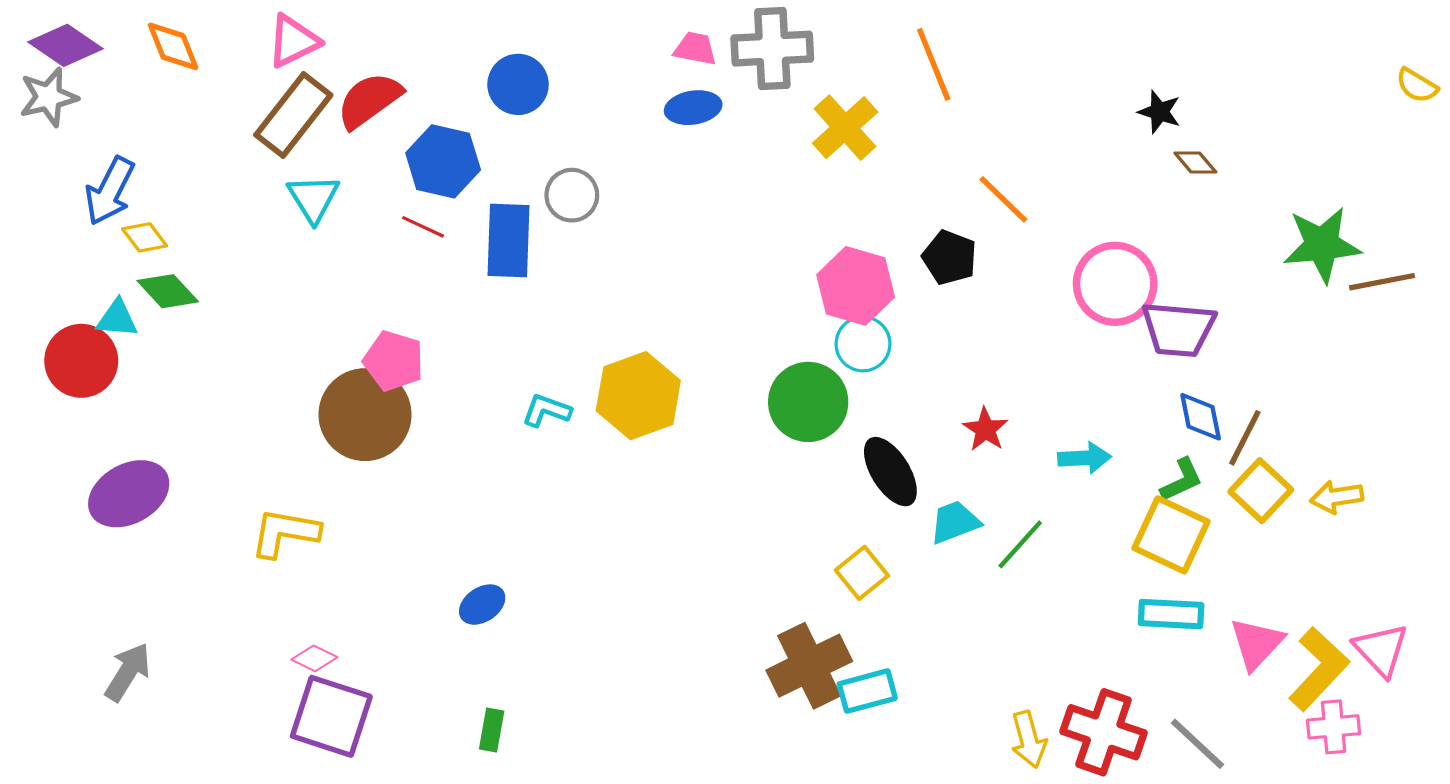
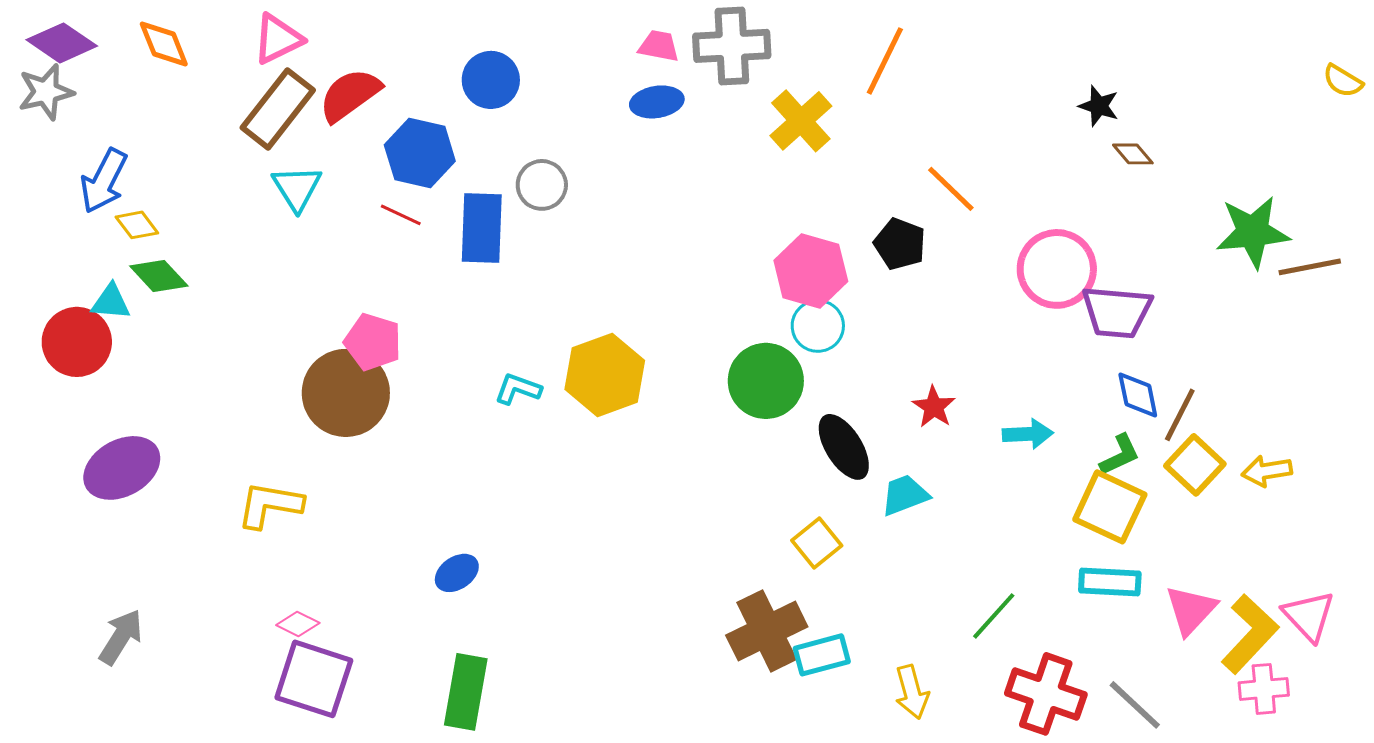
orange line: (934, 64) -> (885, 61), turned 48
green line: (1020, 544) -> (994, 616), moved
green rectangle: (492, 730) -> (466, 692), size x1.8
yellow arrow: (1029, 740) -> (912, 692), moved

